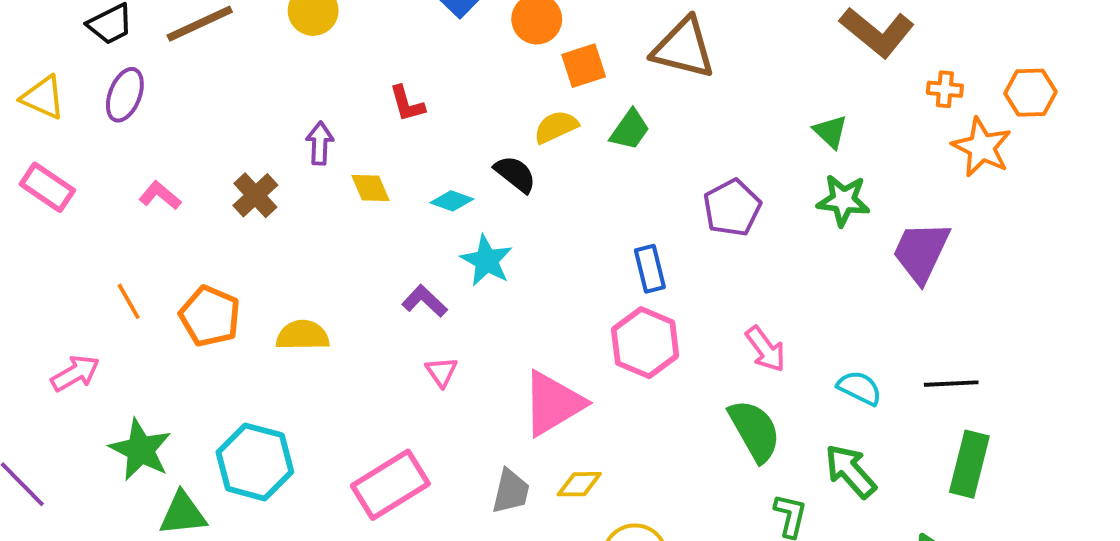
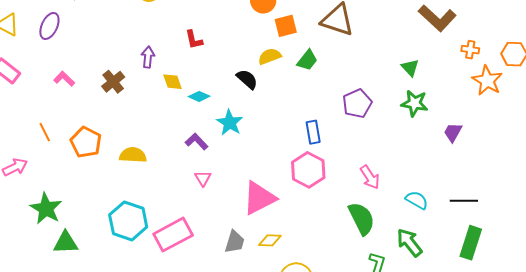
cyan diamond: (452, 201) -> (199, 96), moved
purple trapezoid: (921, 252) -> (453, 132), size x0.6
cyan hexagon: (255, 462) -> (128, 221), moved

